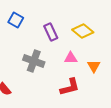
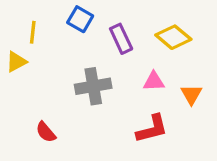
blue square: (16, 20) -> (80, 19), moved
gray cross: (34, 61) -> (93, 86), turned -30

